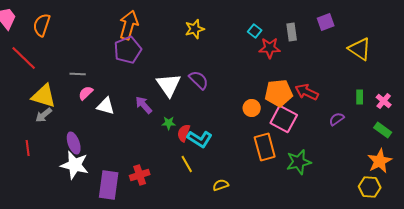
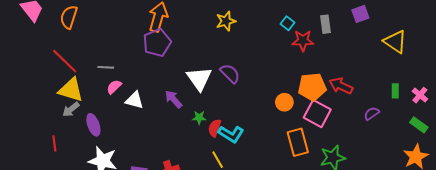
red line: (24, 58) -> (65, 61), moved
purple ellipse: (74, 143) -> (93, 125), moved

